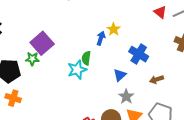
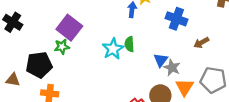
green semicircle: (86, 58) -> (129, 44), moved
blue triangle: (120, 75) -> (161, 60), moved

